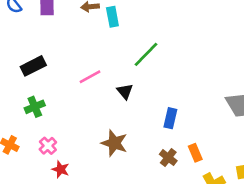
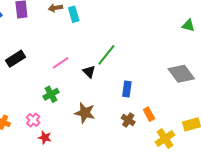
green line: (146, 54) -> (106, 55), moved
green cross: (35, 107) -> (51, 94), moved

